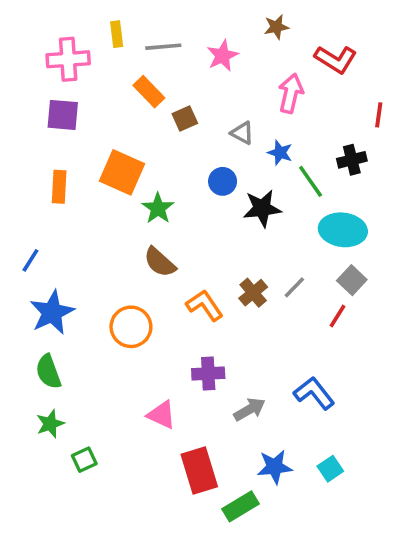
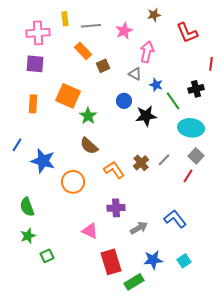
red L-shape: (336, 59) -> (187, 33), turned 35
pink arrow: (291, 93) -> (147, 52), moved
blue star: (52, 312) -> (43, 161), moved, turned -30

